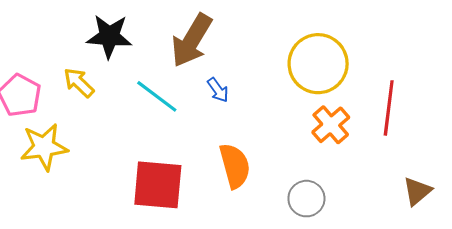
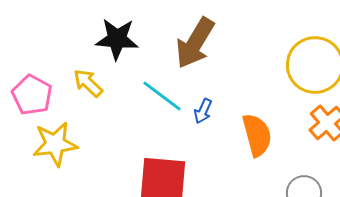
blue arrow: (218, 90) -> (203, 111), moved, turned 60
orange semicircle: (235, 166) -> (257, 135), moved

